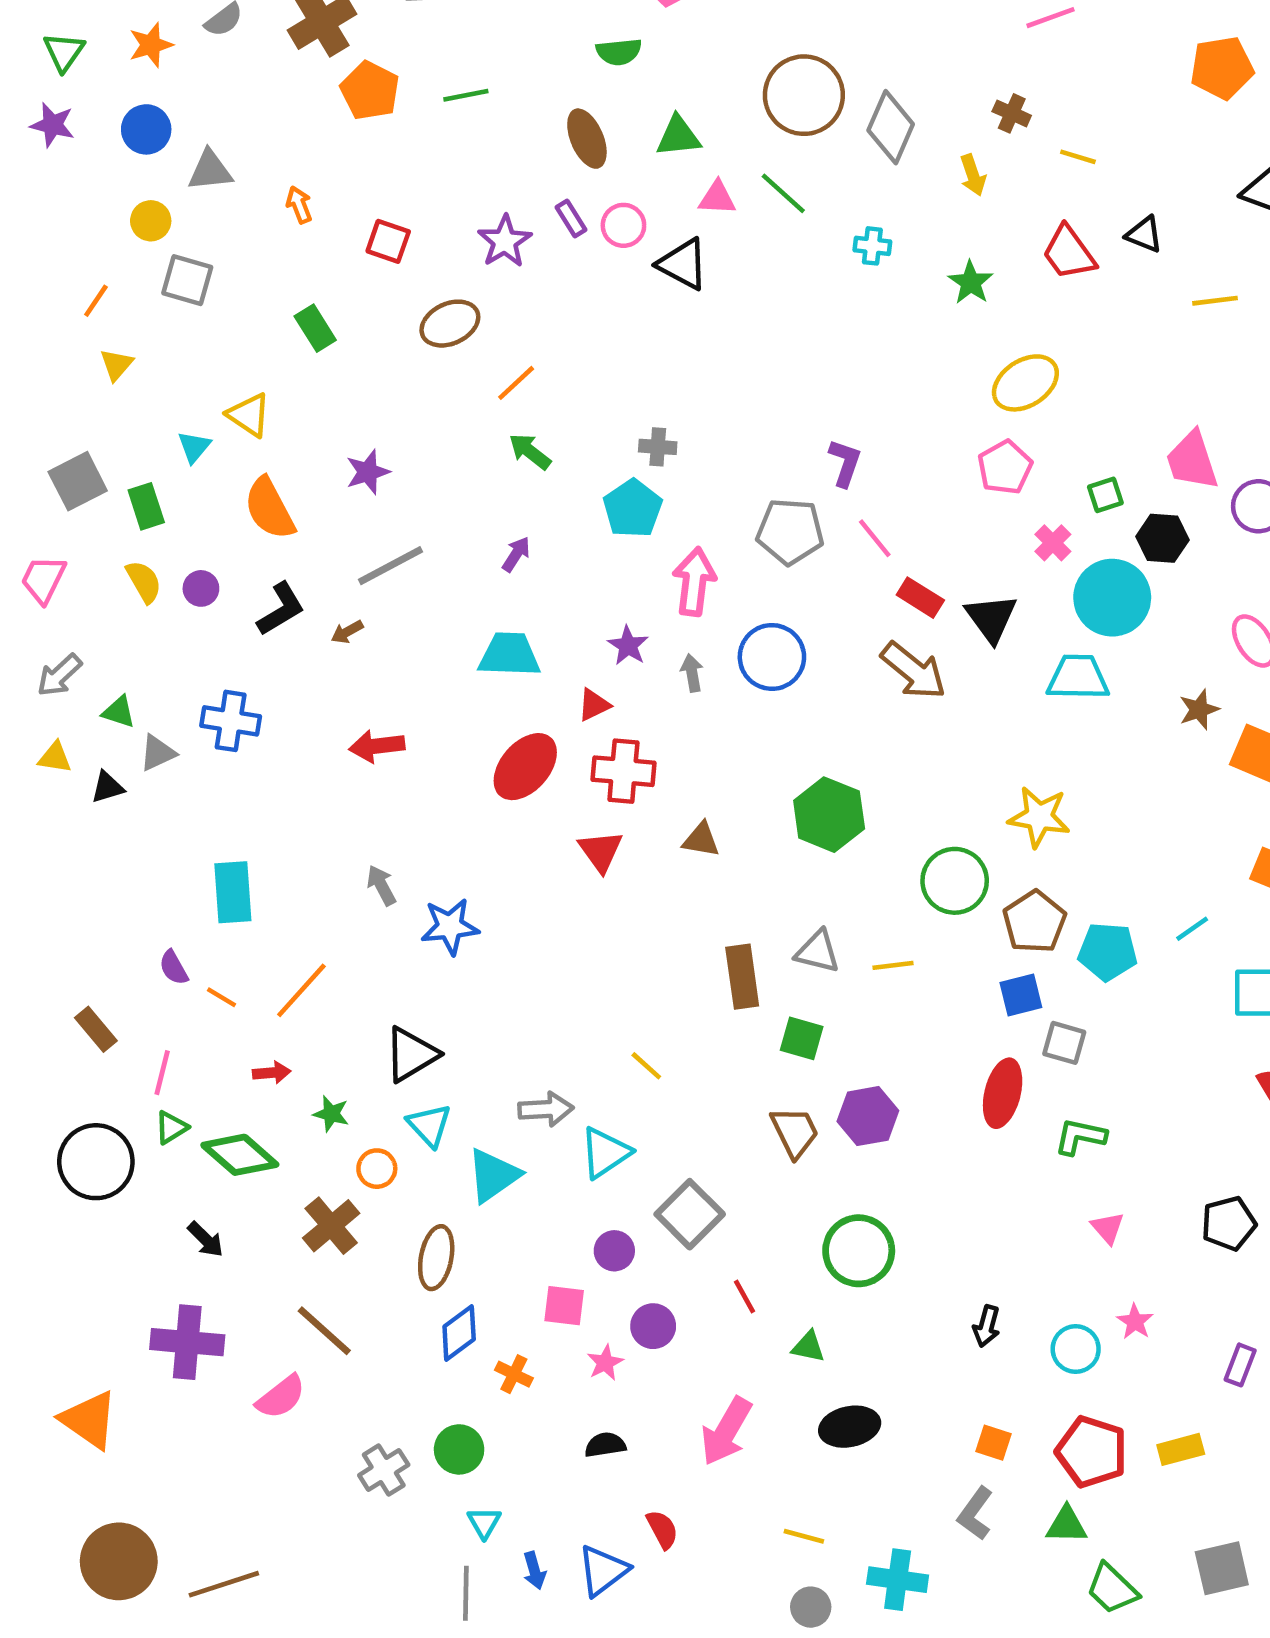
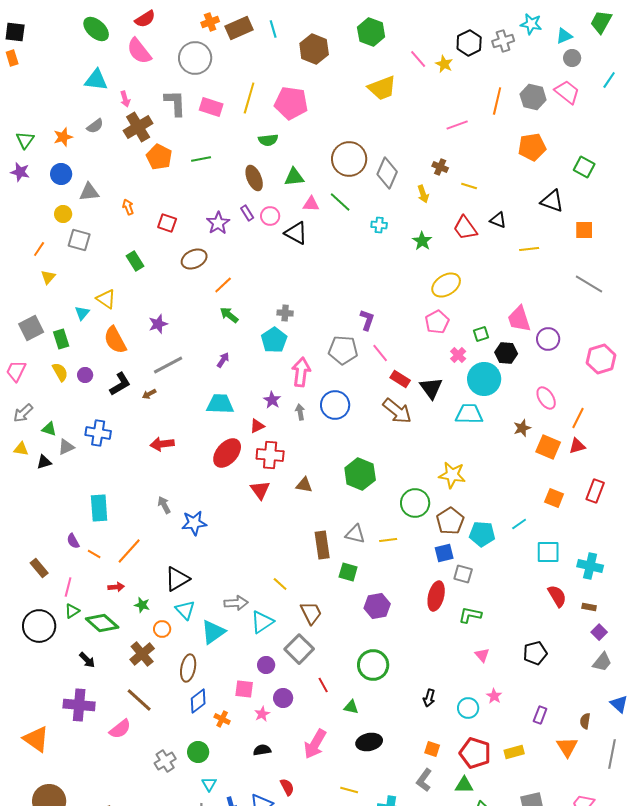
brown trapezoid: (795, 1132) -> (311, 613), moved

